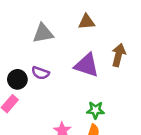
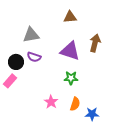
gray triangle: (43, 33) -> (31, 35), moved
green star: (95, 110) -> (71, 78), moved

